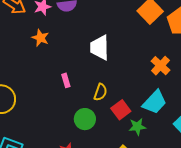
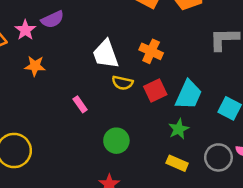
orange cross: (161, 66) -> (151, 51), moved
yellow semicircle: (100, 92) -> (122, 83), moved, turned 102
red square: (121, 110) -> (155, 91), moved, turned 30

